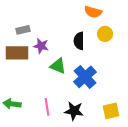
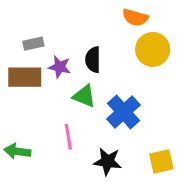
yellow circle: (105, 34) -> (153, 49), size x1.5
black semicircle: (79, 41) -> (93, 60), moved
pink line: (47, 107) -> (68, 137), moved

